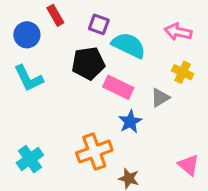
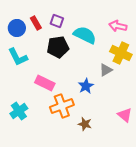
red rectangle: (55, 15) -> (36, 23), moved
purple square: (99, 24) -> (57, 21), moved
yellow cross: (183, 72) -> (121, 53), size x1.5
pink rectangle: (118, 87) -> (45, 83), moved

